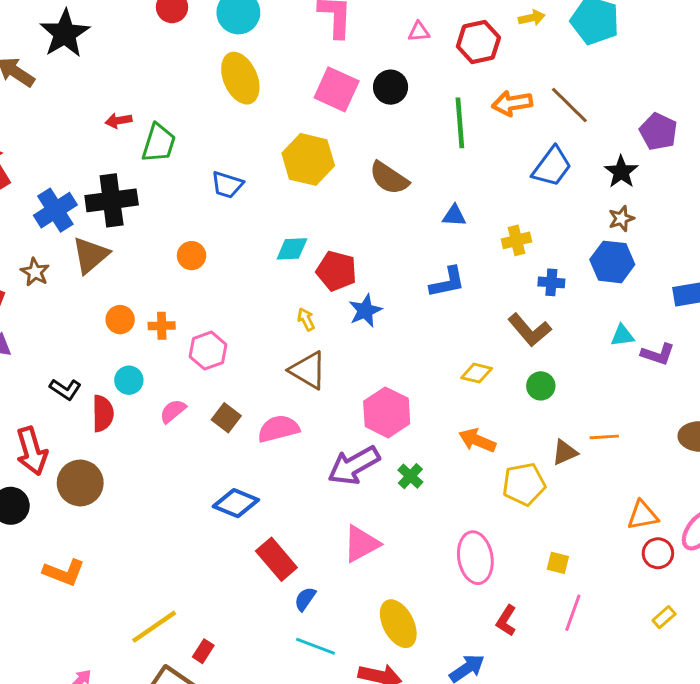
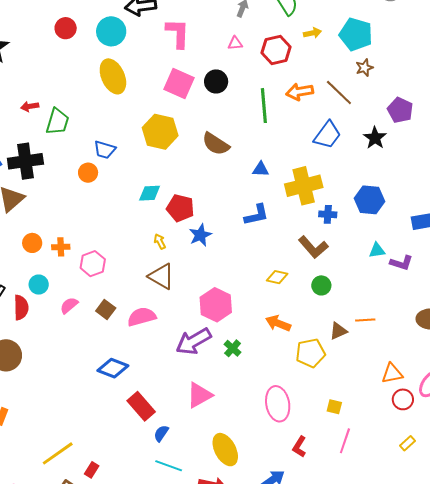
brown star: (621, 219) -> (364, 68), moved
yellow cross: (517, 240) -> (304, 186), size x1.8
orange circle: (192, 256) -> (88, 173), moved

